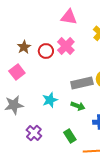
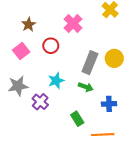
red circle: (46, 51) -> (51, 46), moved
gray rectangle: (82, 83) -> (90, 63), turned -55
purple cross: (34, 133) -> (40, 102), moved

